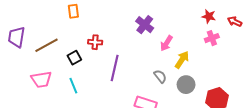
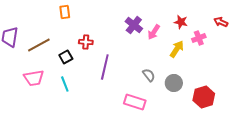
red star: (209, 16) -> (181, 22), moved
pink arrow: (166, 43) -> (154, 32), moved
yellow arrow: (182, 60) -> (177, 49), moved

